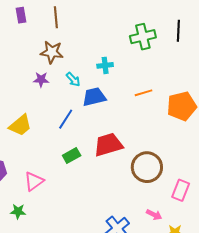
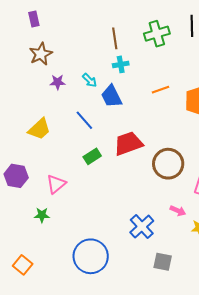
brown line: (56, 17) -> (115, 38), moved
brown star: (52, 52) -> (41, 54), moved, turned -30
blue trapezoid: (94, 97) -> (111, 96), turned -100
blue line: (66, 119) -> (84, 120), turned -70

